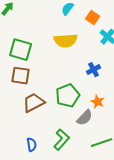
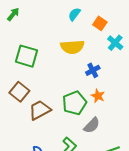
blue cross: (94, 70) -> (93, 70), moved
brown square: (21, 76) -> (19, 92), moved, turned 30
orange star: (98, 102) -> (98, 96), moved

